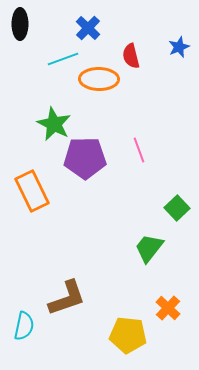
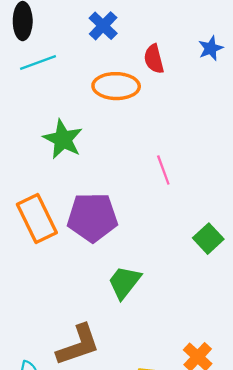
cyan line: (63, 59) -> (38, 62), moved
purple pentagon: (85, 158) -> (92, 217), moved
green trapezoid: (149, 248) -> (124, 282), moved

